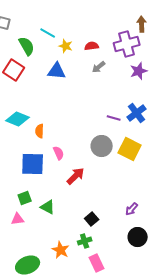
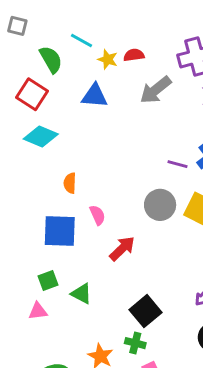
red semicircle: (92, 46) -> (134, 55), moved
gray arrow: (99, 67) -> (156, 90), size x1.6
cyan diamond: (18, 119) -> (41, 136), moved
black square: (92, 219) -> (145, 311), size x1.5
green cross: (85, 241) -> (135, 343), turned 32

